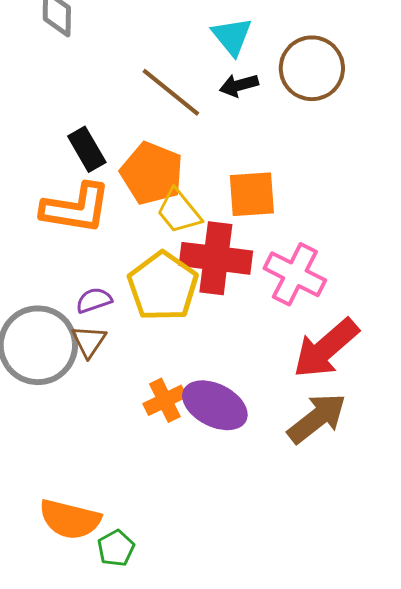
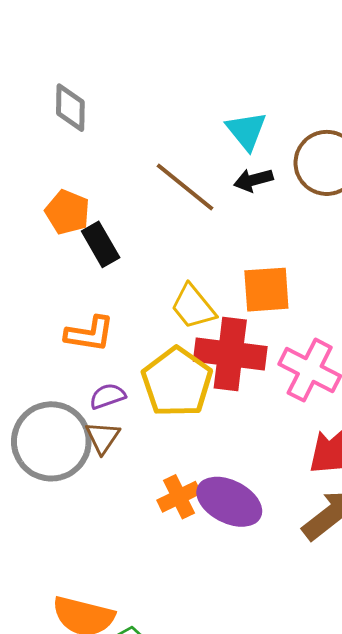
orange pentagon: (152, 173) -> (67, 212), moved, size x0.7
orange L-shape: (76, 208) -> (89, 334), moved, size x0.7

